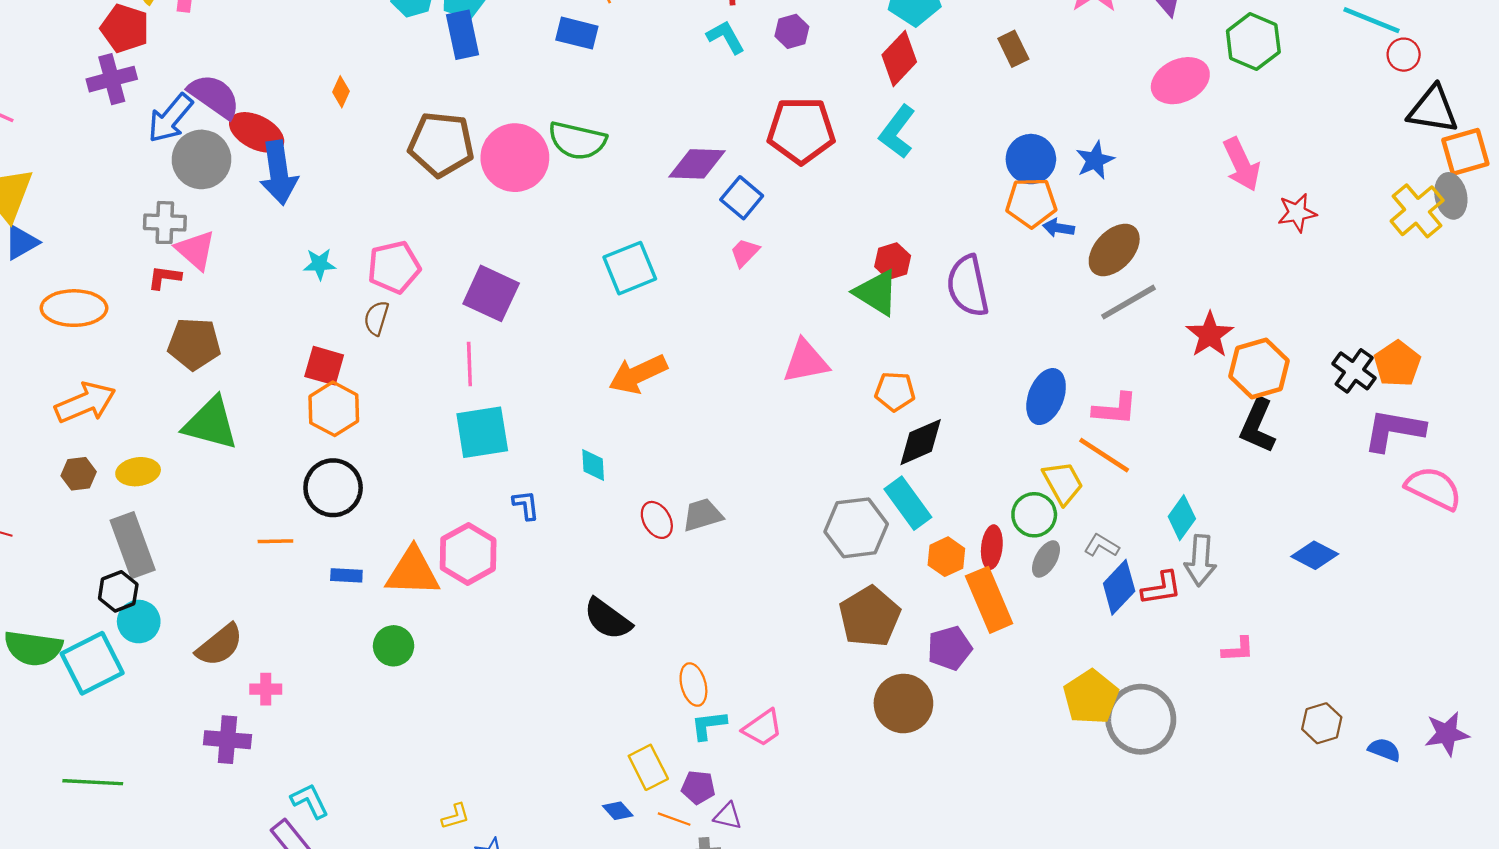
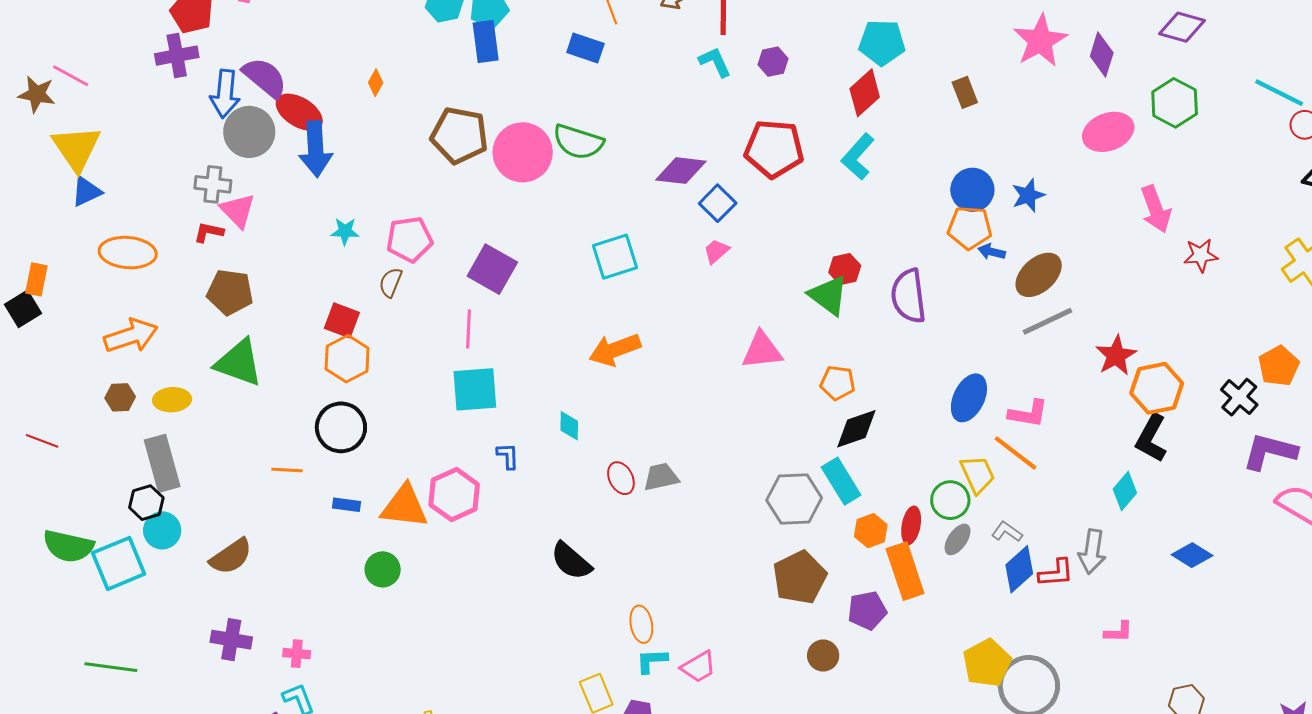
blue arrow: (170, 118) -> (225, 94), turned -39
orange pentagon: (1397, 364) -> (1279, 366), moved
cyan diamond: (1182, 518) -> (1125, 491), moved
pink cross: (266, 689) -> (297, 654), moved
brown circle: (903, 704) -> (823, 655), size x0.6

